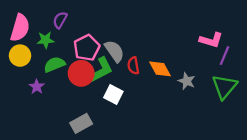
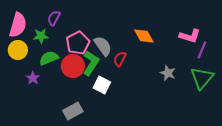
red semicircle: (133, 66) -> (120, 59), turned 35
orange diamond: (160, 69) -> (144, 36), moved
green L-shape: (101, 70) -> (91, 63), turned -30

